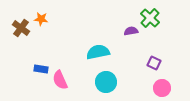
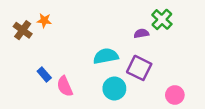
purple square: (154, 63) -> (139, 68), moved, size x1.6
blue rectangle: (41, 69) -> (44, 74), turned 40

